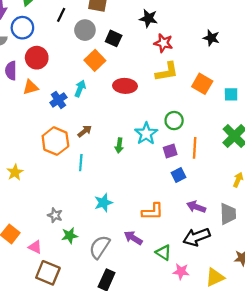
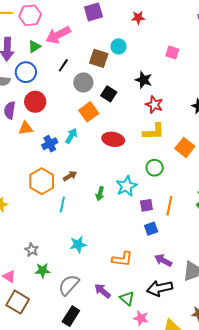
green circle: (174, 121) -> (155, 168), moved
purple arrow: (133, 238) -> (102, 291), moved

